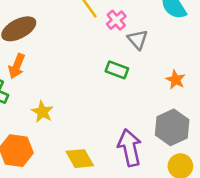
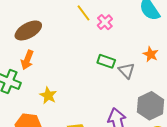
gray triangle: (138, 39) -> (127, 71), moved
orange star: (176, 80) -> (151, 54), moved

